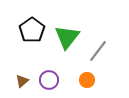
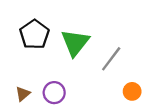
orange circle: (87, 80) -> (132, 91), moved

